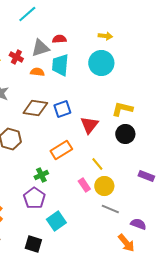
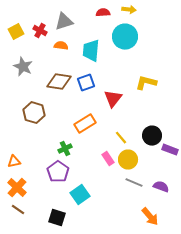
red semicircle: (59, 39) -> (103, 13), moved
cyan trapezoid: (60, 65) -> (91, 51), moved
black circle: (125, 134) -> (152, 136), moved
purple semicircle: (138, 224) -> (161, 187), moved

